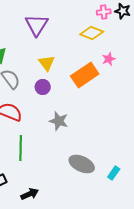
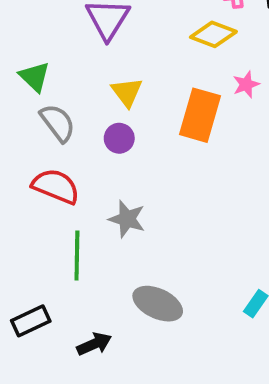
orange rectangle: (85, 75) -> (200, 115), turned -40
gray star: (59, 121) -> (127, 219), moved
gray ellipse: (82, 164) -> (158, 304), moved

